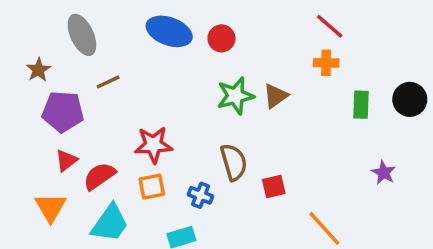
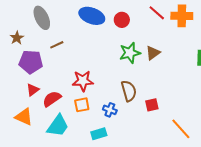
red line: (330, 26) -> (157, 13), moved
orange cross: (326, 63) -> (182, 16), moved, size x1.5
orange triangle: (51, 208) -> (24, 117), turned -36

